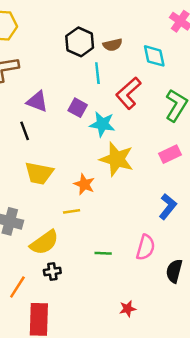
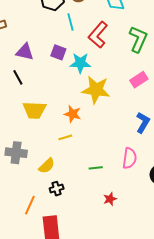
yellow semicircle: (44, 243) -> (47, 166), size x0.7
red star: (128, 309) -> (110, 199), moved

